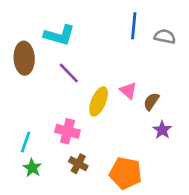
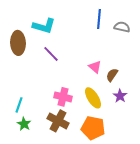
yellow ellipse: (99, 101) -> (93, 98), moved, turned -55
pink cross: (67, 131) -> (63, 97), moved
brown cross: (78, 164) -> (58, 121), size x1.5

